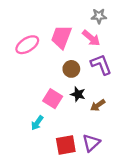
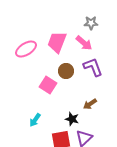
black star: (78, 94) -> (72, 119), moved
pink square: (53, 99) -> (48, 85), moved

